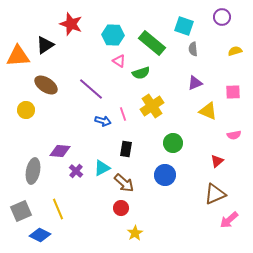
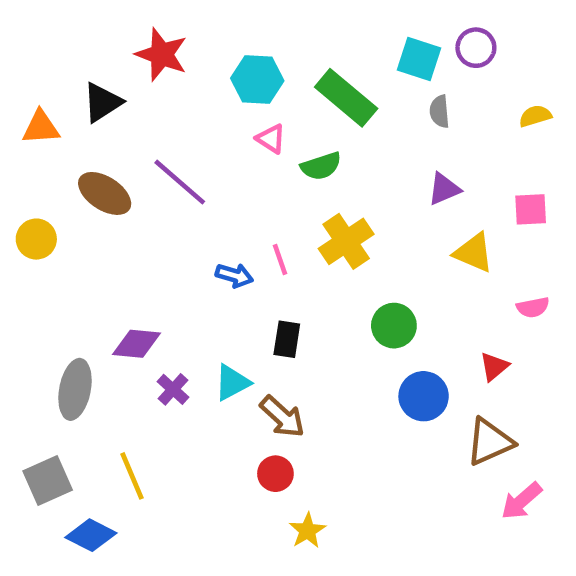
purple circle: (222, 17) -> (476, 48), moved
orange triangle: (18, 56) -> (41, 127), size x0.7
purple line: (91, 89) -> (180, 182), moved
yellow circle: (26, 110) -> (36, 239), moved
blue circle: (165, 175) -> (424, 396), moved

